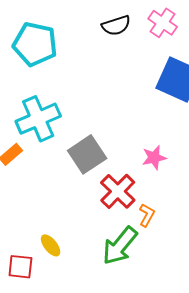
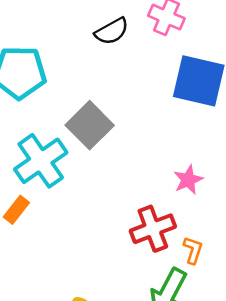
gray square: (87, 154) -> (90, 125), moved
red cross: (118, 191) -> (153, 229), turned 36

